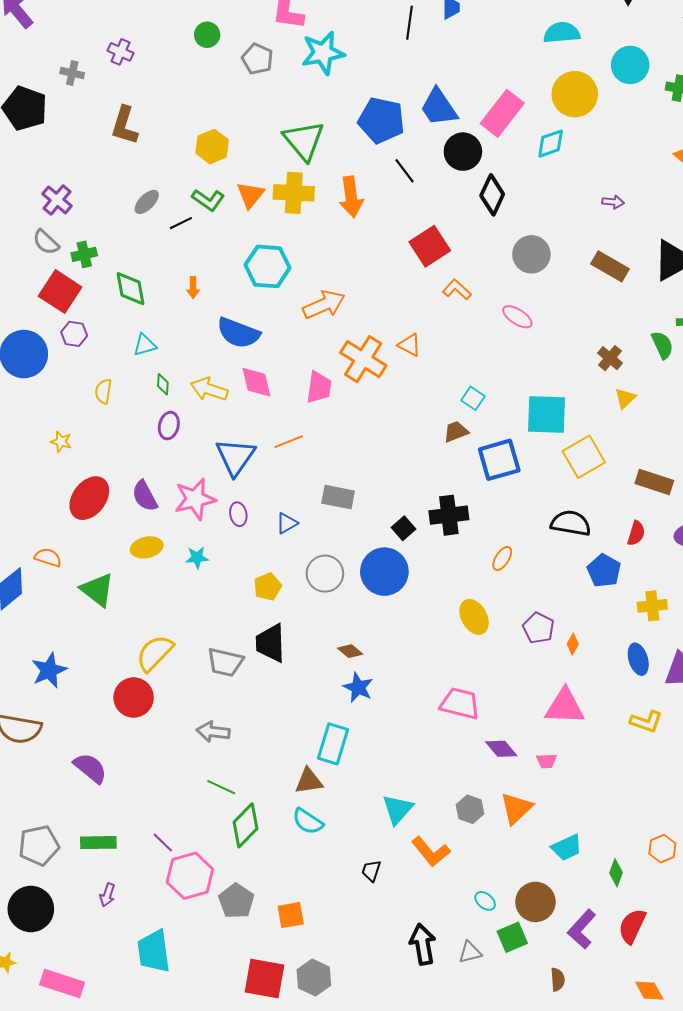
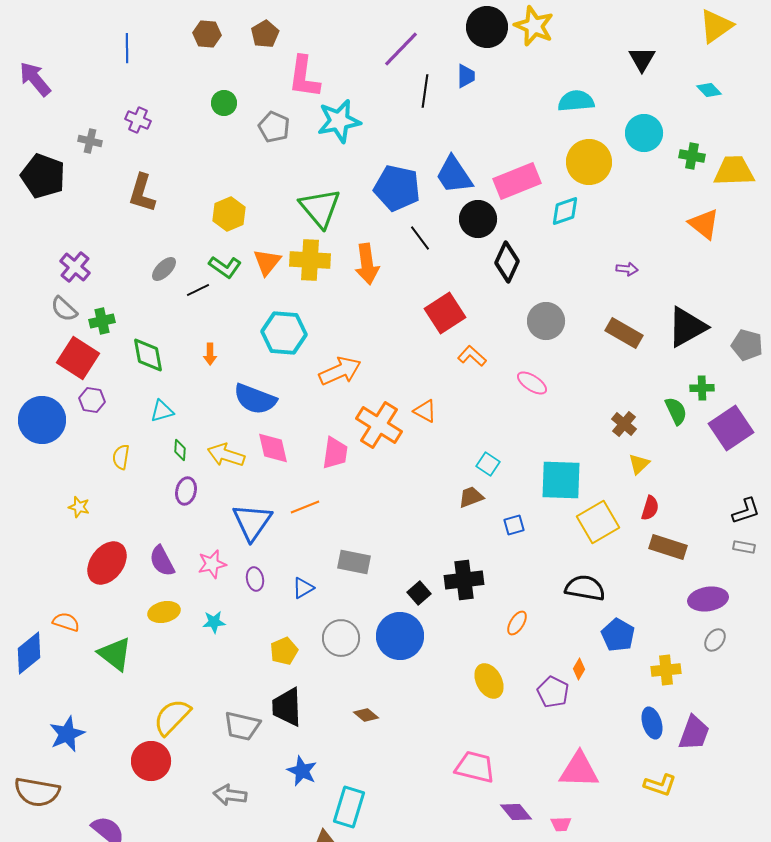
pink rectangle: (502, 113) -> (517, 181), turned 30
blue square: (499, 460) -> (514, 525), size x0.5
pink star: (195, 499) -> (212, 564), size x0.7
red semicircle: (636, 533) -> (650, 508), moved
orange diamond: (573, 644) -> (579, 669), moved
blue star: (358, 687) -> (302, 771), moved

